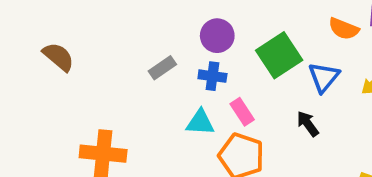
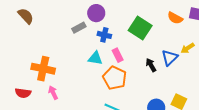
purple circle: (217, 36) -> (96, 13), moved
green square: (279, 55) -> (140, 28), turned -30
blue triangle: (324, 77) -> (170, 58), moved

